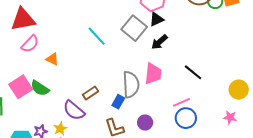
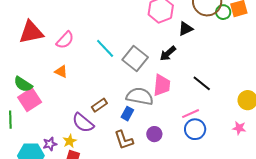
black triangle: (156, 19) -> (186, 29), moved
gray square: (134, 28) -> (135, 59), moved
pink semicircle: (30, 44) -> (65, 40), moved
gray semicircle: (131, 85) -> (140, 96), turned -76
green semicircle: (40, 88) -> (23, 84), moved

